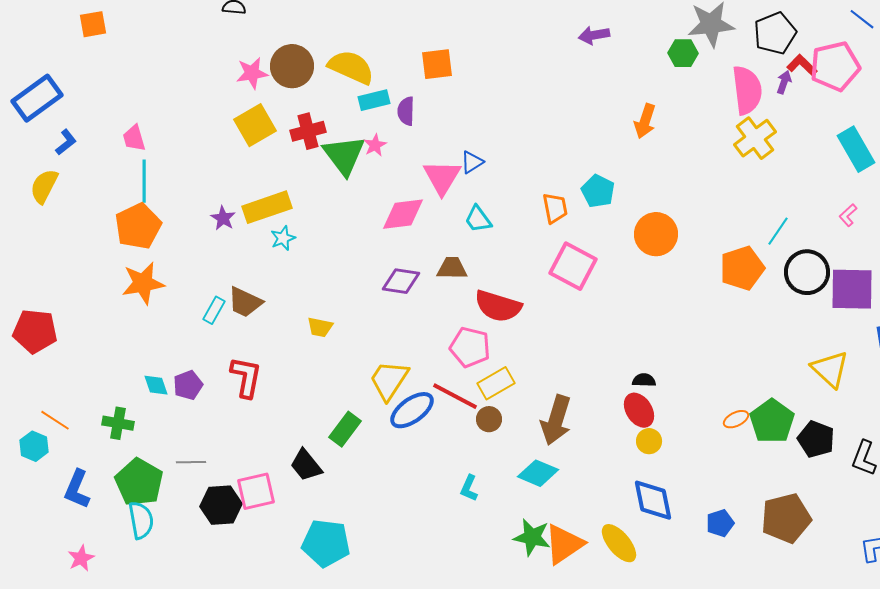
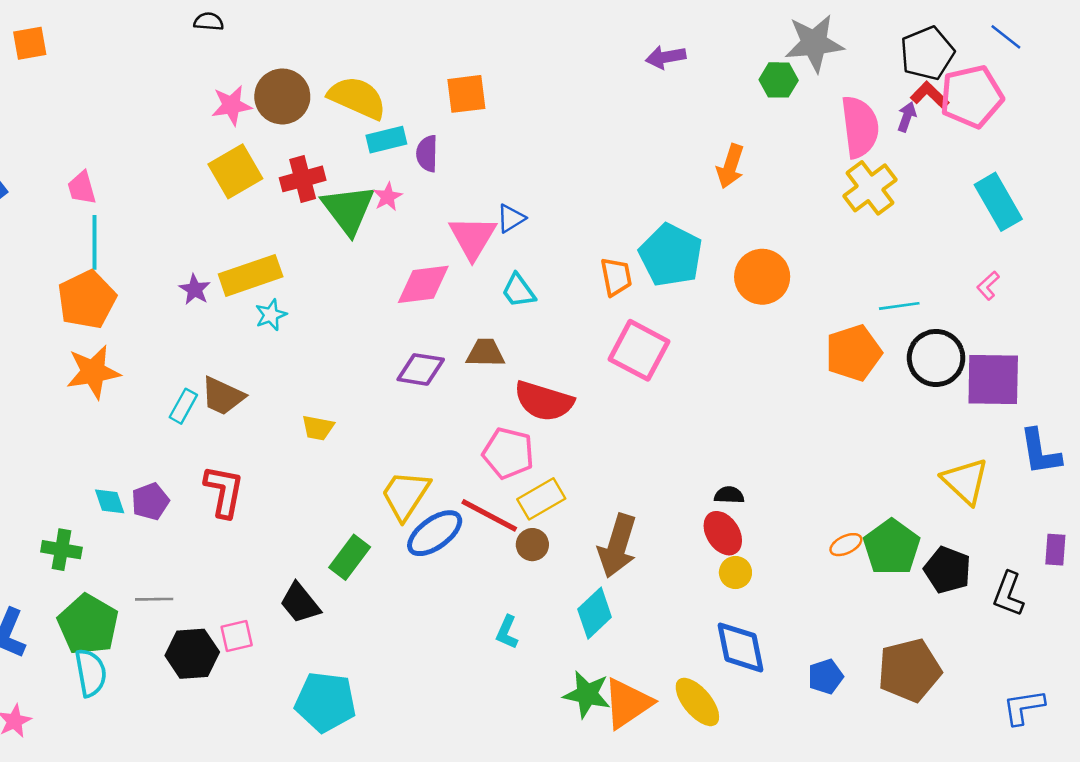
black pentagon: (775, 33) -> (927, 53), moved
cyan pentagon: (598, 191) -> (671, 255), size x1.5
cyan line: (778, 231) -> (899, 306), turned 48
orange circle: (656, 234) -> (762, 277), moved
cyan diamond: (538, 473) -> (595, 613), turned -66
pink square: (256, 491) -> (237, 636), size x0.7

